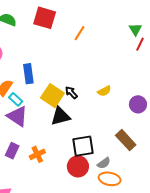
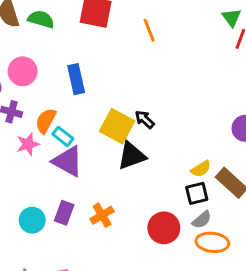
orange line: (79, 33) -> (149, 30), turned -49
blue rectangle: (28, 74) -> (76, 79), moved
yellow semicircle: (104, 91) -> (201, 169), moved
black square: (83, 146) -> (197, 193), moved, size x0.7

